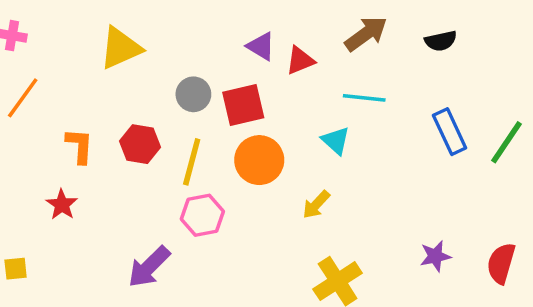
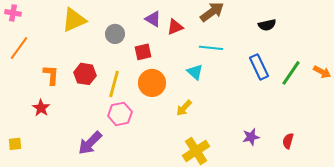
black semicircle: (441, 41) -> (267, 25), moved
gray circle: (193, 94) -> (115, 34), moved
red square: (243, 105) -> (143, 52), size x0.7
red semicircle: (501, 263) -> (288, 141), size x0.7

